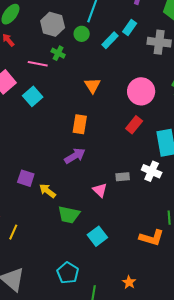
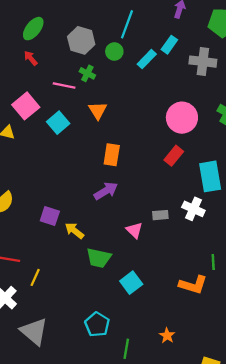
orange triangle: (92, 85) -> (98, 110), moved

